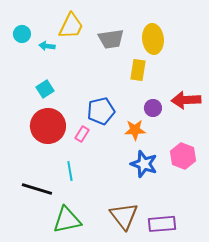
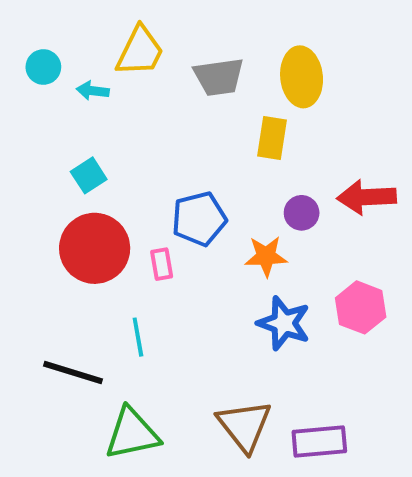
pink rectangle: (82, 134) -> (162, 264), turned -42

